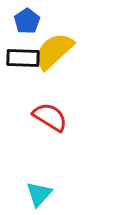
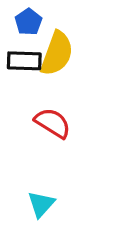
yellow semicircle: (54, 51) -> (57, 53), turned 153

